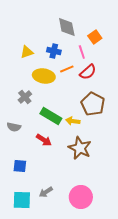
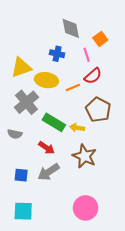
yellow triangle: (27, 52) -> (21, 67), moved, size x1.5
orange line: (67, 69) -> (73, 88), moved
gray cross: (25, 97) -> (26, 102), size x1.6
gray arrow: (46, 192) -> (49, 172), moved, size x1.5

